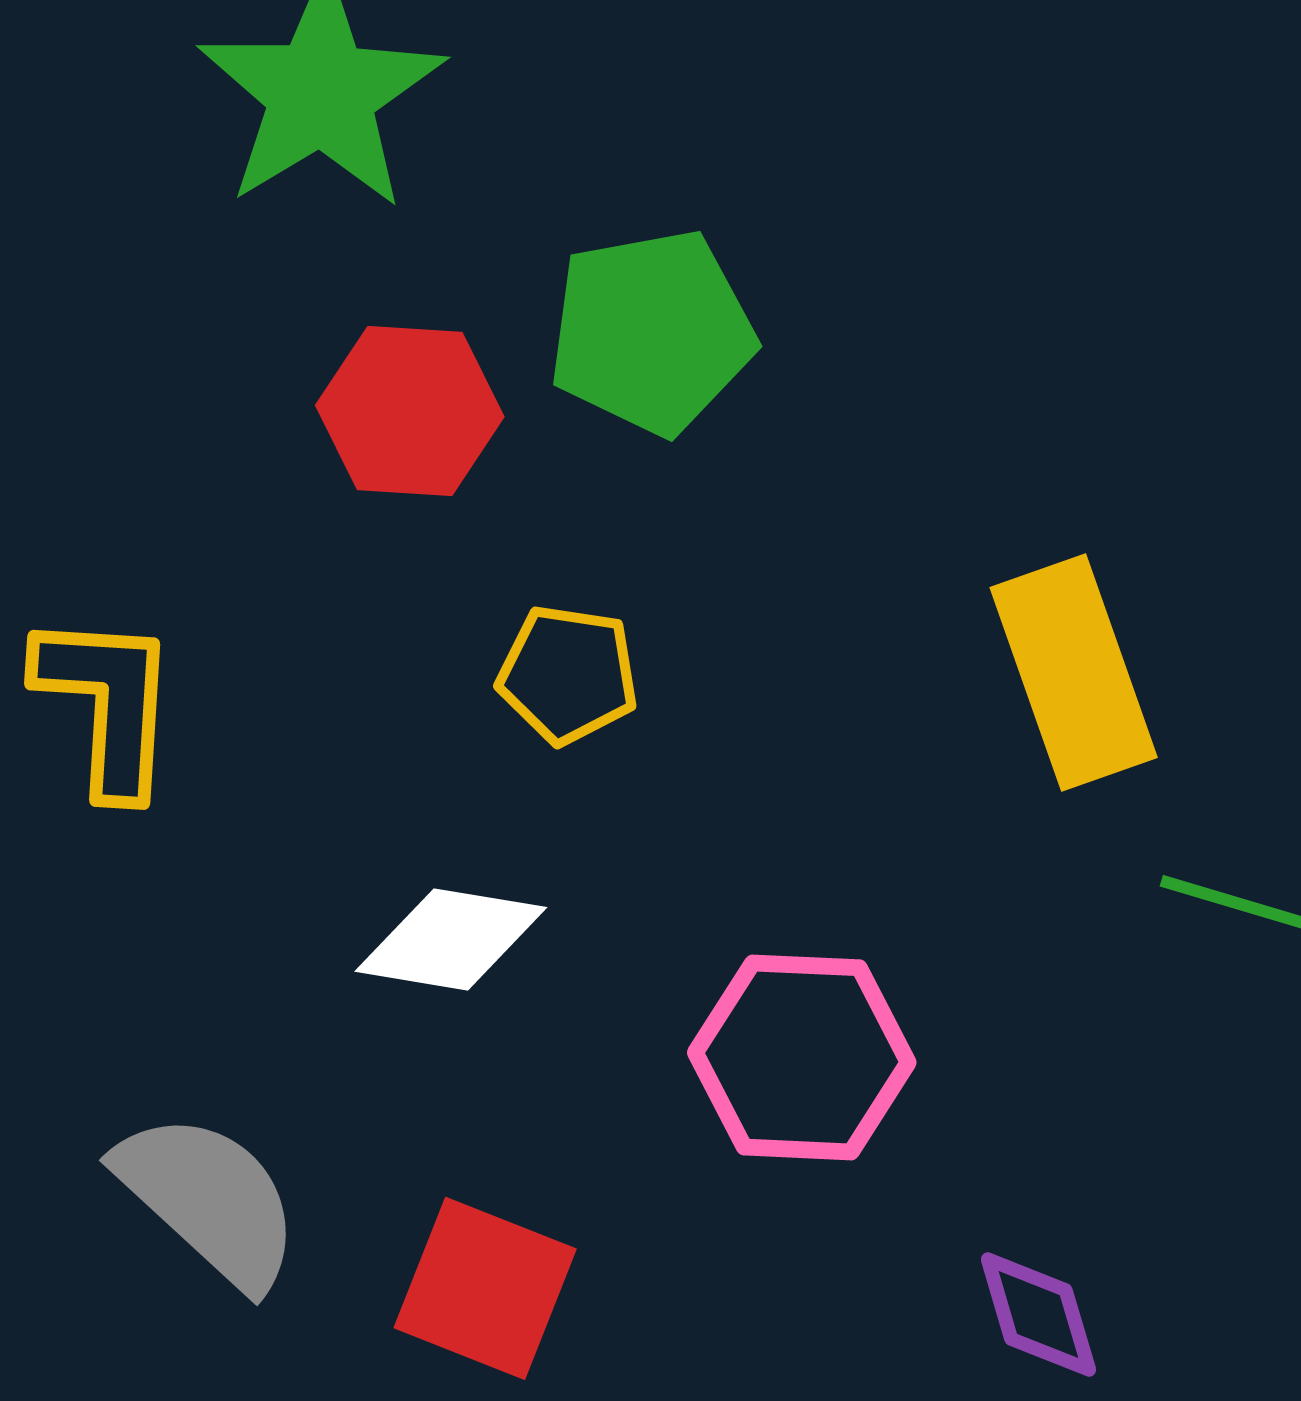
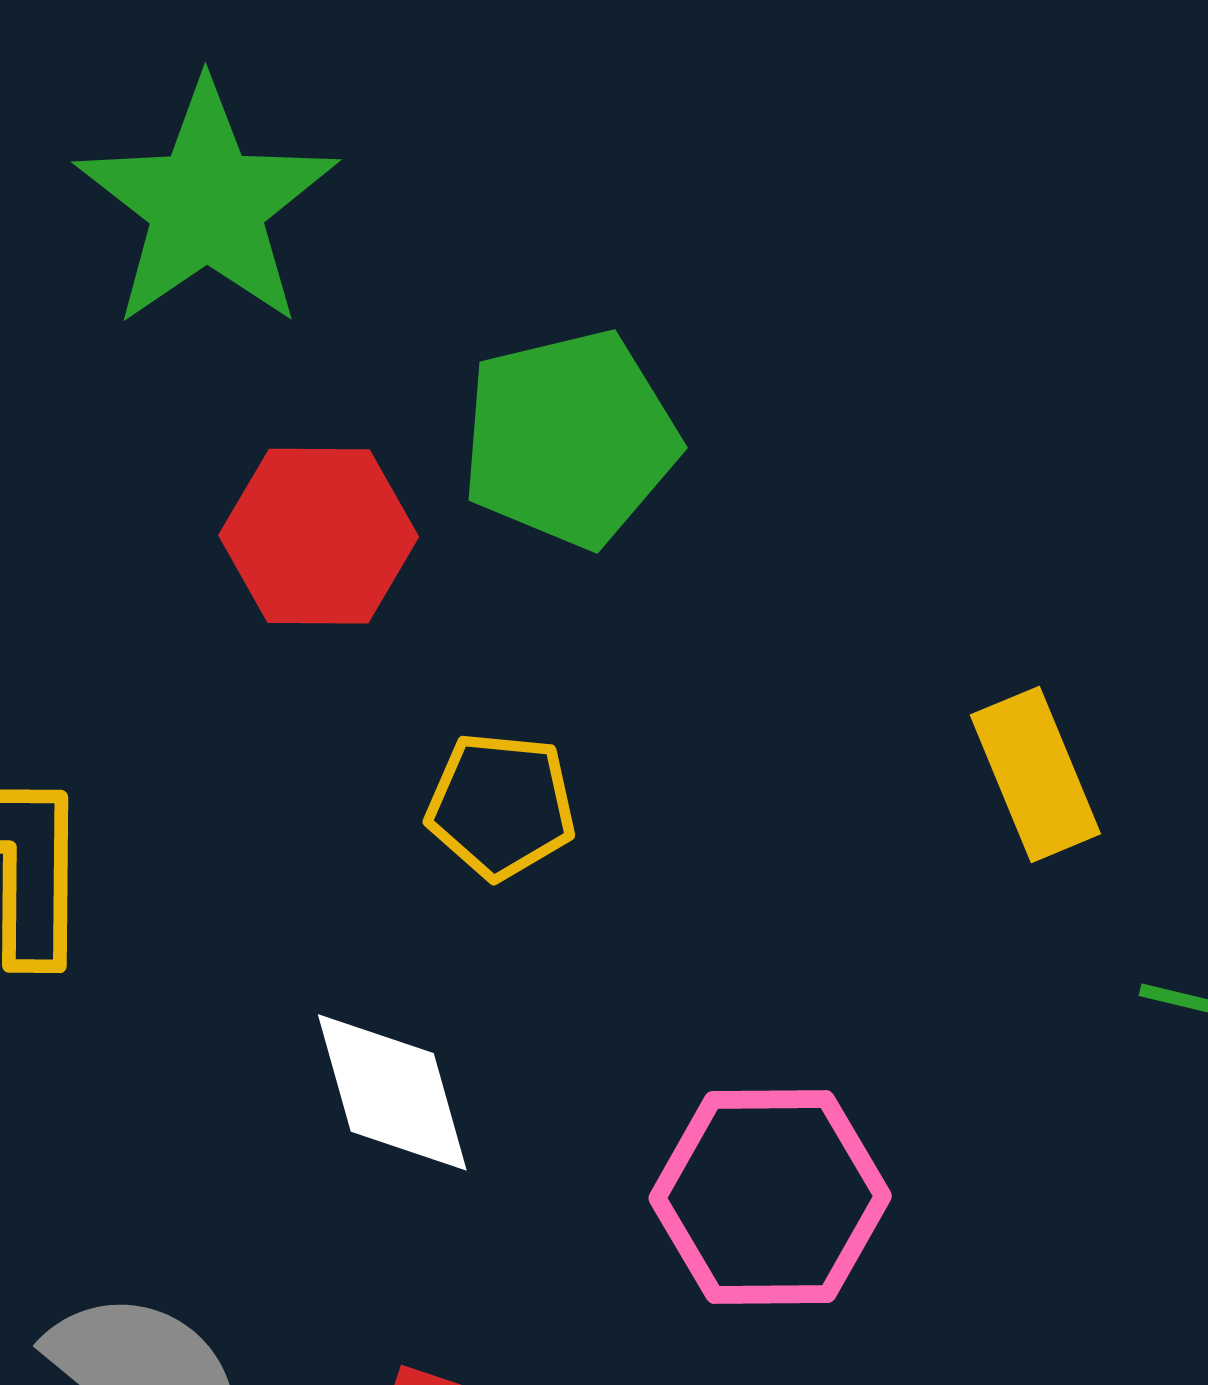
yellow rectangle: (1074, 672) -> (1035, 774), size x0.7
white diamond: (451, 939) -> (392, 1092), turned 68

